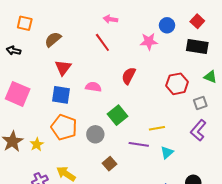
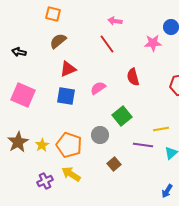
orange square: (25, 23) -> (53, 14), moved
red triangle: (63, 68) -> (68, 69), turned 30
red semicircle: (129, 76) -> (133, 77), turned -42
pink semicircle: (93, 87) -> (98, 88), turned -42
orange pentagon: (64, 127) -> (69, 145), moved

